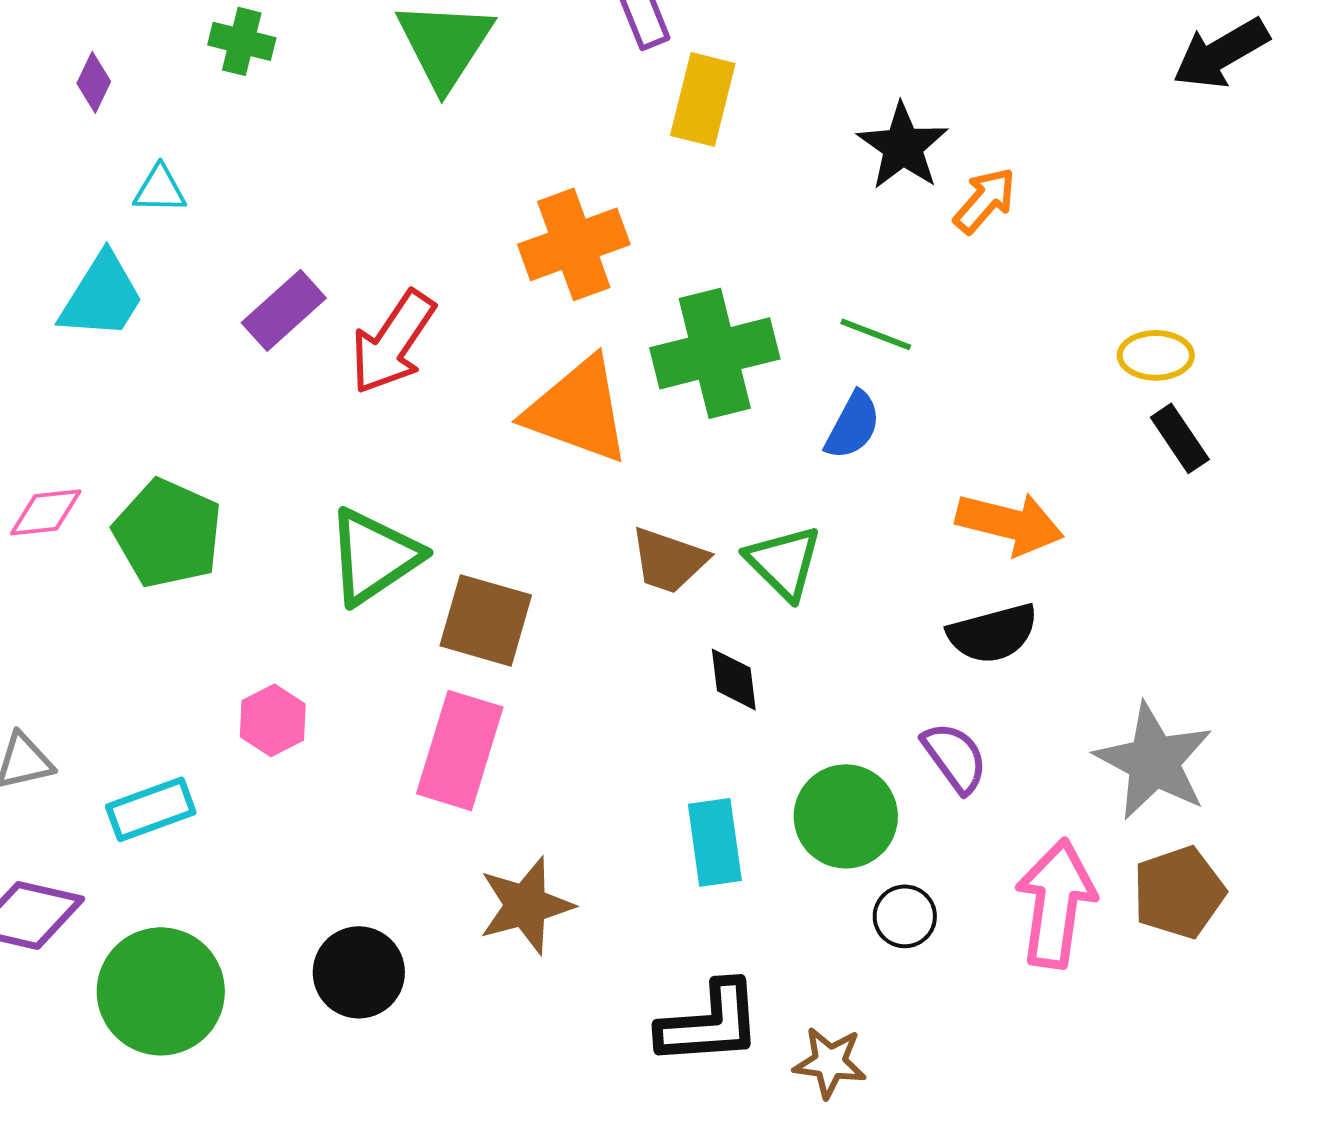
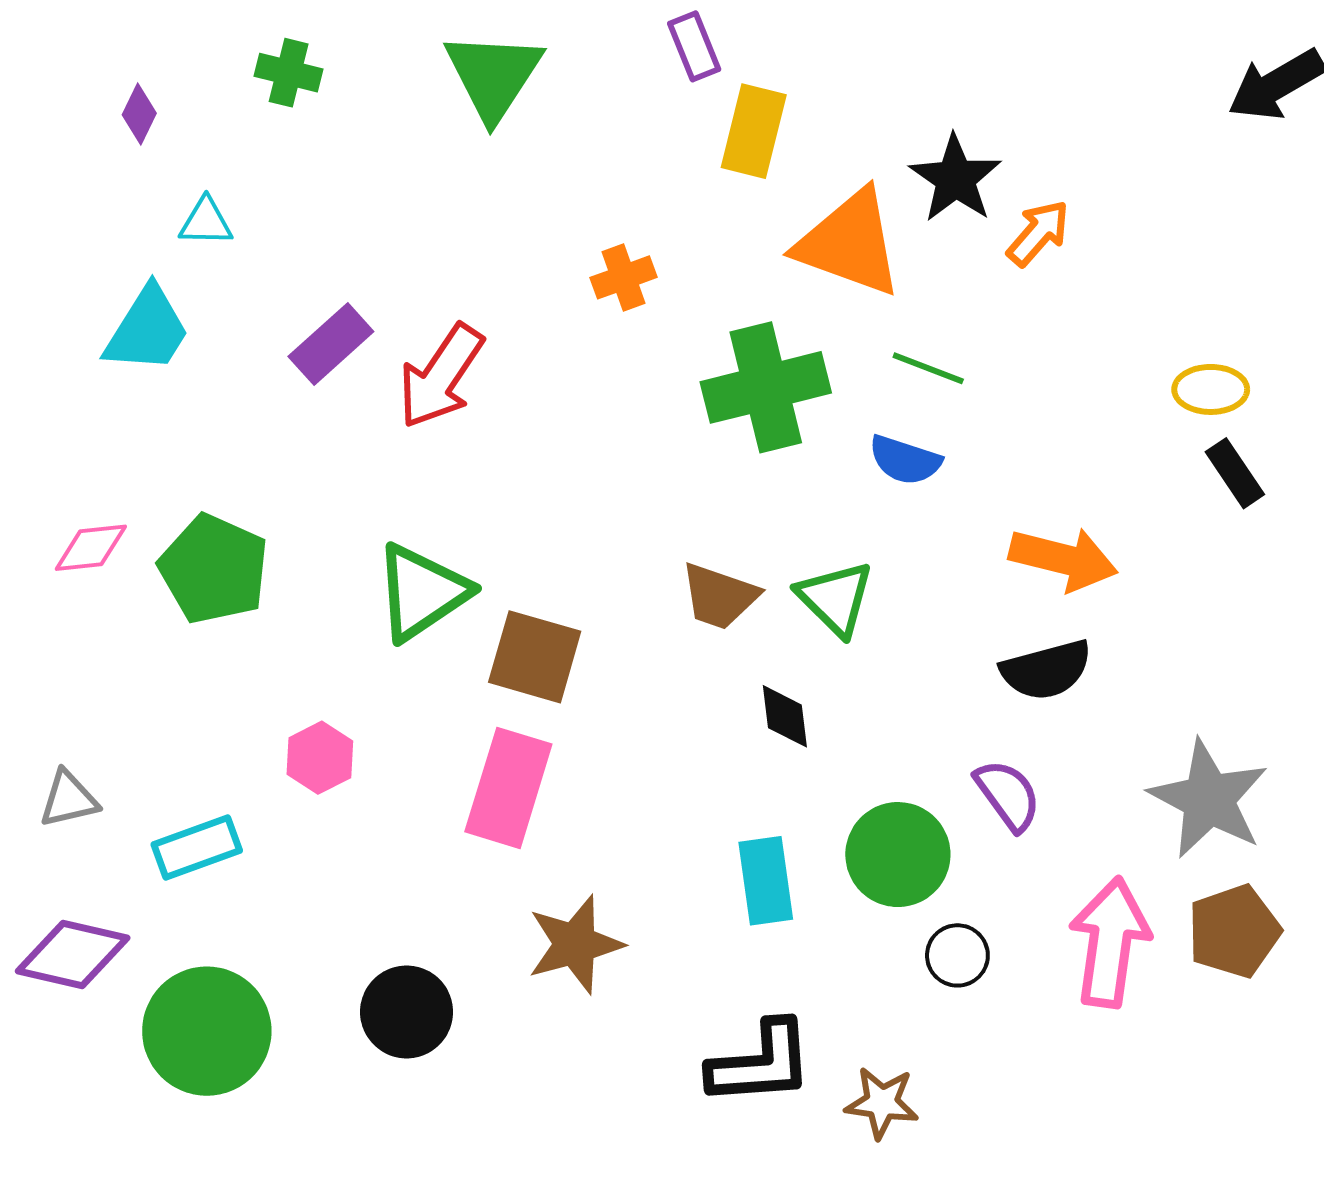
orange cross: (574, 244) -> (624, 277), size x0.6
orange triangle: (578, 410) -> (849, 243), moved
blue semicircle: (853, 425) -> (905, 460), turned 80

